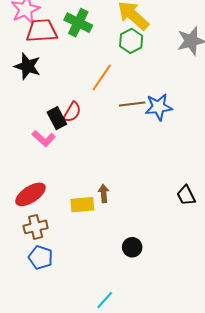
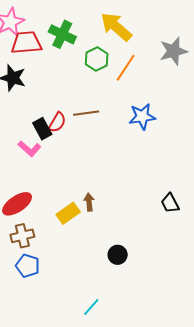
green hexagon: (131, 41) -> (97, 59), moved
orange line: (102, 77) -> (126, 68), moved
brown line: (132, 104) -> (86, 113), moved
yellow rectangle: (82, 205) -> (68, 213), turned -30

